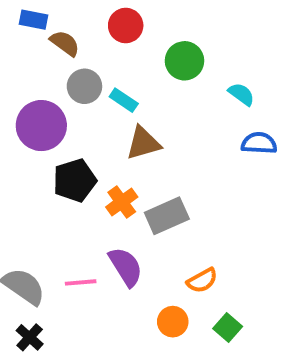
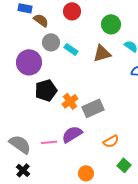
green circle: (185, 61) -> (111, 24), moved
brown triangle: (143, 143) -> (102, 53), moved
purple semicircle: (126, 267) -> (72, 134), turned -90
orange circle: (173, 322) -> (86, 173), moved

